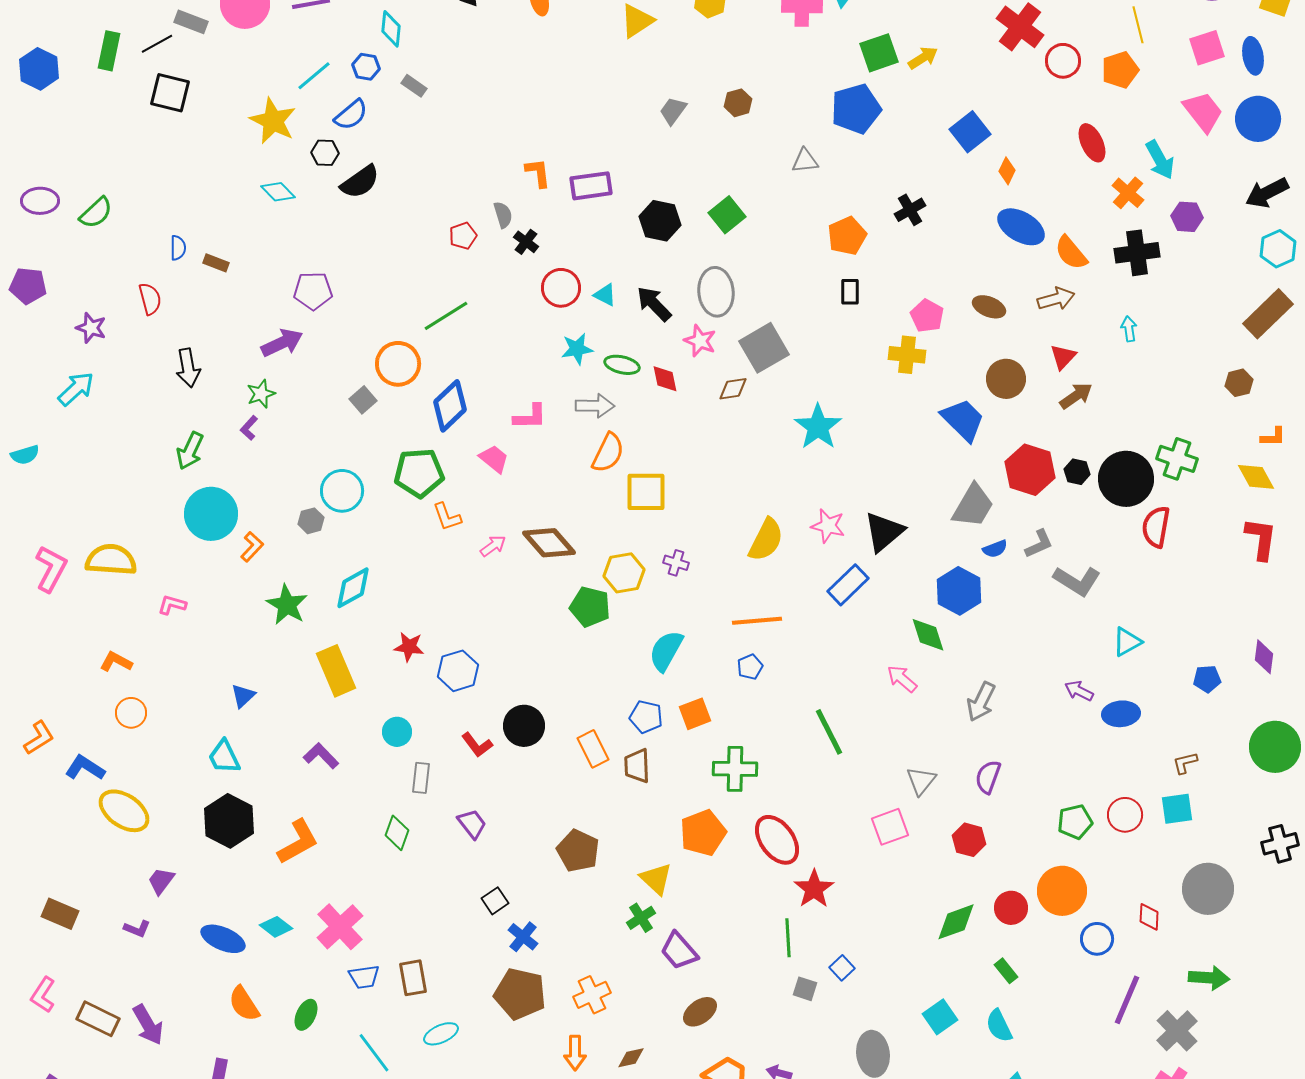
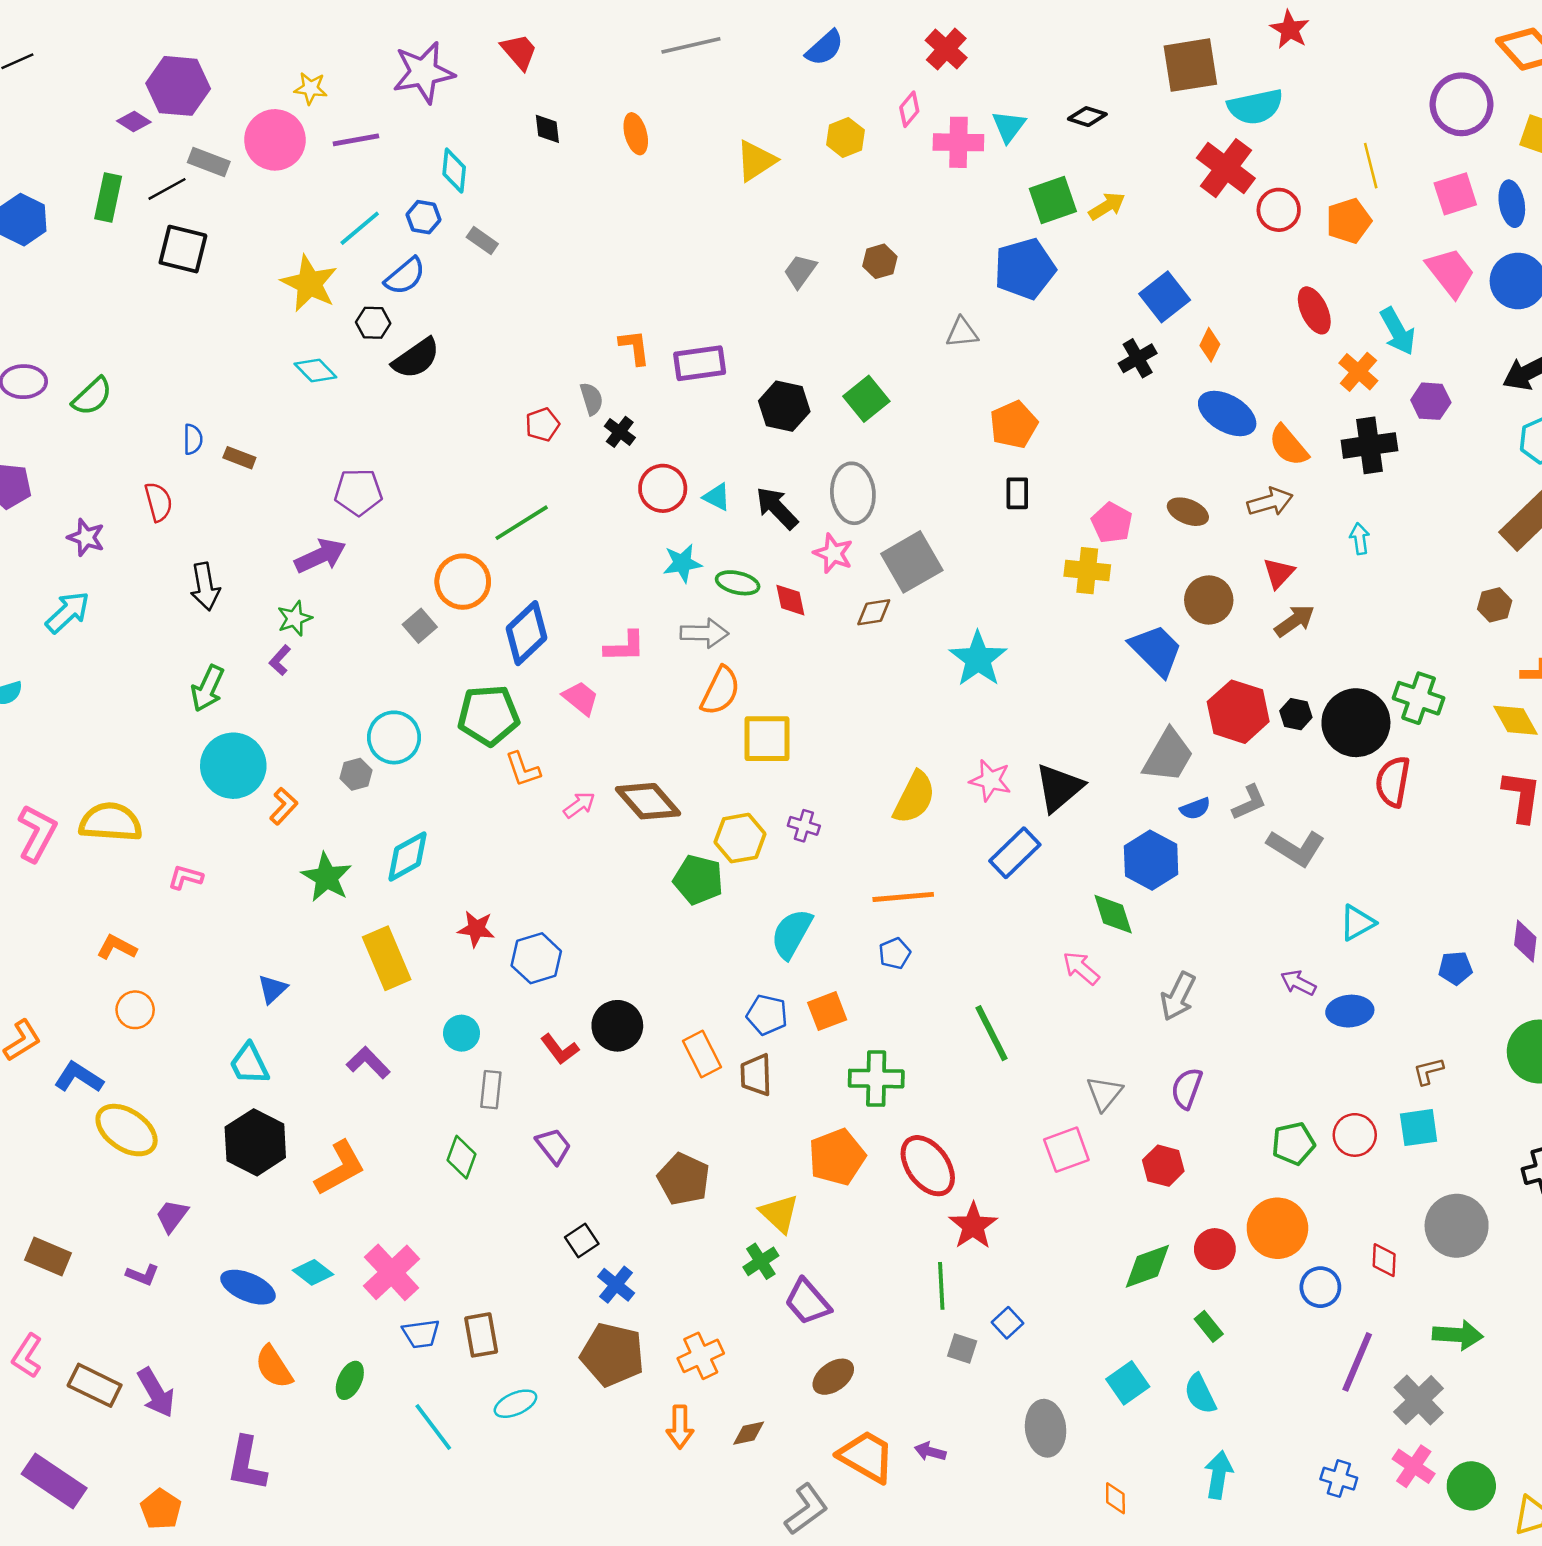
black cross: (910, 210) -> (1138, 358), moved

